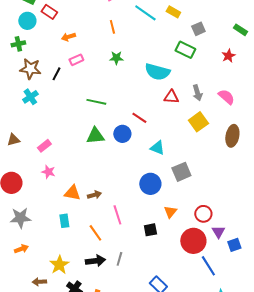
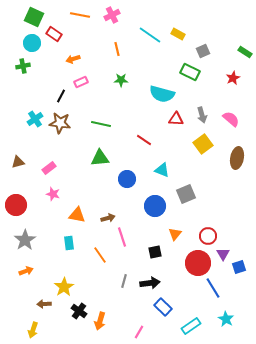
brown star: (30, 69) -> (60, 123), moved
blue circle: (122, 134) -> (127, 179), moved
brown arrow: (94, 195) -> (108, 218), moved
gray star: (20, 218) -> (25, 240), turned -30
black arrow: (95, 261) -> (150, 283), moved

